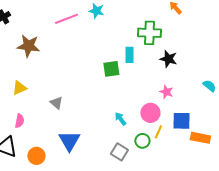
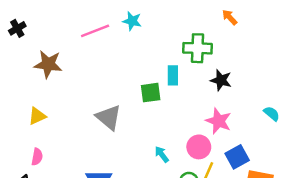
pink star: (166, 92) -> (219, 121), size x1.5
gray triangle: (56, 103) -> (109, 117), moved, size x1.6
blue square: (181, 121) -> (237, 157), turned -30

